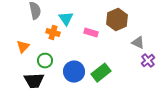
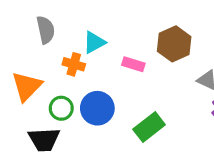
cyan triangle: (66, 19) -> (94, 42), turned 35
orange triangle: (23, 47) -> (27, 86), size x1.5
blue circle: (74, 72) -> (97, 108), moved

